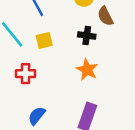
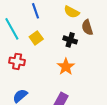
yellow square: (44, 40) -> (36, 38), turned -32

